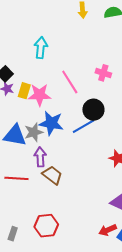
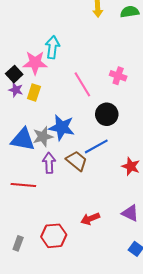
pink star: (40, 95) -> (35, 63), moved
blue line: (83, 126) -> (96, 146), moved
brown trapezoid: (52, 175) -> (77, 161), moved
red arrow: (108, 230) -> (90, 219), moved

